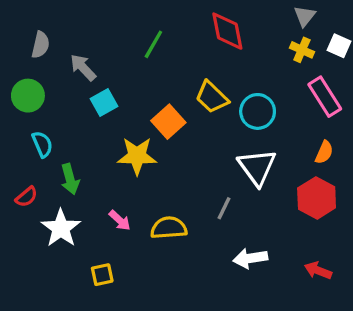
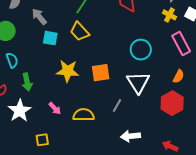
yellow trapezoid: (212, 97) -> (80, 32), moved
cyan square: (104, 103) -> (50, 38), turned 35
orange square: (168, 122) -> (101, 73), moved, turned 30

